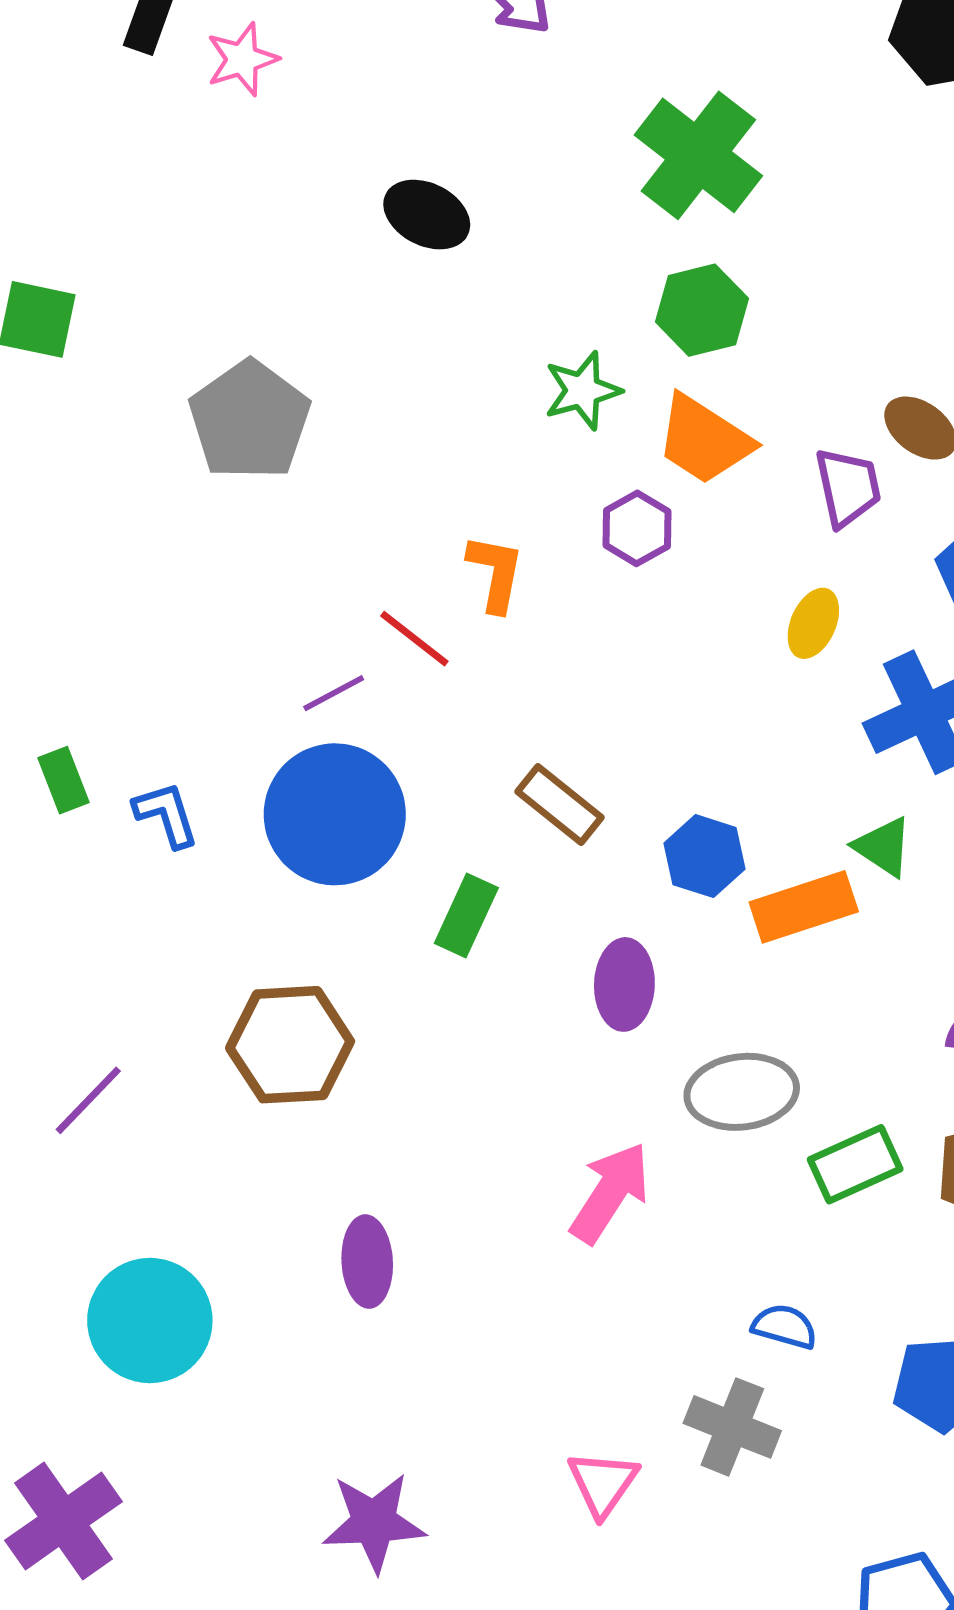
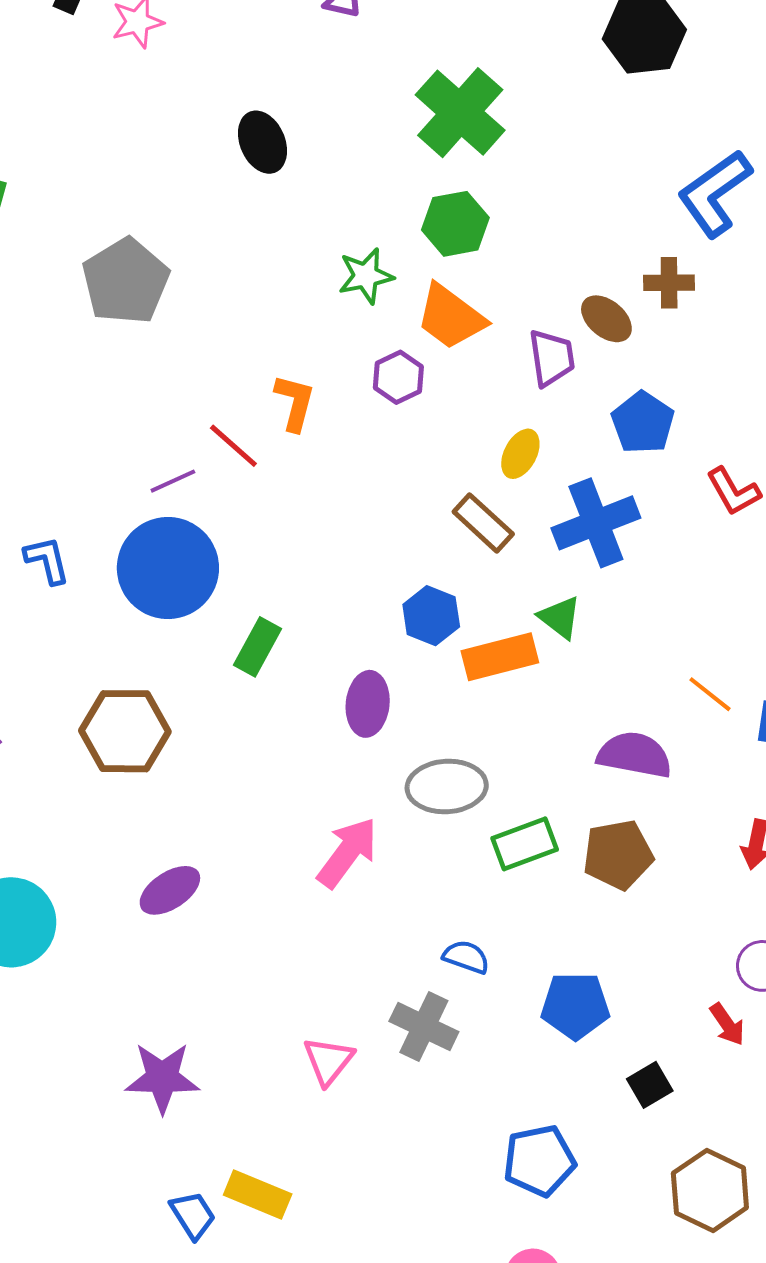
black ellipse: (427, 215) -> (263, 142), turned 36
brown rectangle: (559, 804) -> (483, 523), moved
purple ellipse: (367, 1262) -> (170, 890), turned 56

